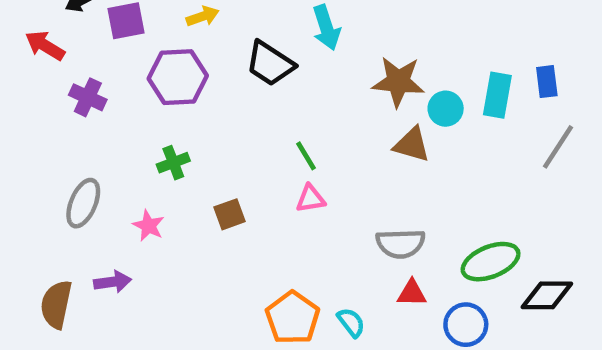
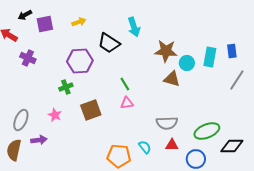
purple hexagon: (178, 77) -> (80, 61), moved
gray ellipse: (83, 203) -> (21, 120), moved
brown square: (230, 214) -> (91, 110), size x1.5
orange pentagon: (293, 318) -> (119, 156), turned -30
cyan semicircle: (351, 322) -> (145, 147), moved

